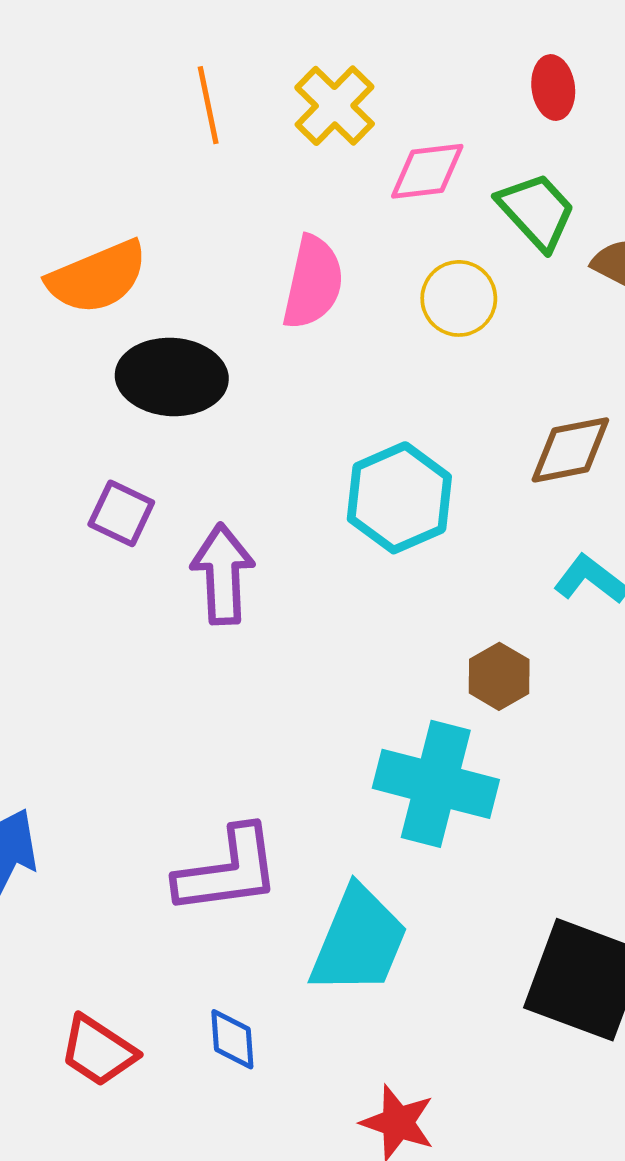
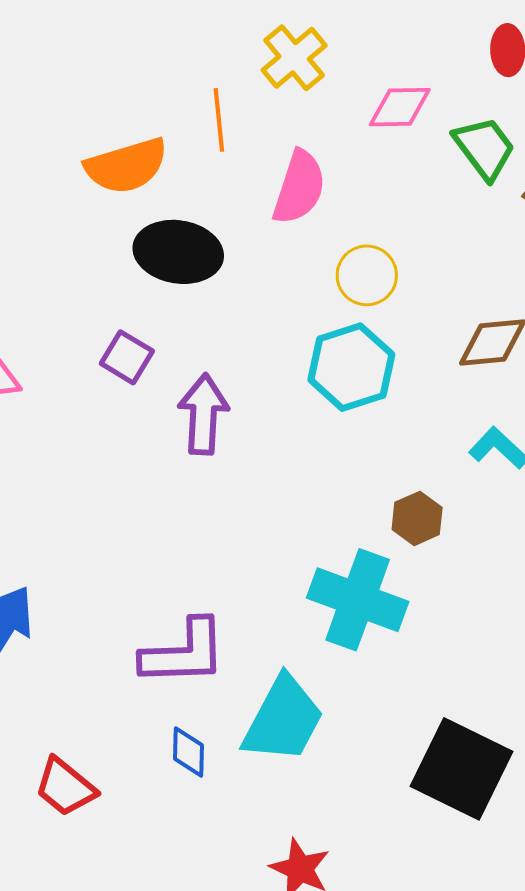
orange line: (208, 105) -> (219, 120), moved
yellow cross: (335, 106) -> (294, 58), moved
yellow circle: (459, 298) -> (367, 275), moved
blue diamond: (232, 1039) -> (188, 752), moved

